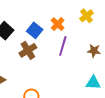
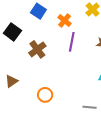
blue square: (35, 30) -> (38, 11), moved

